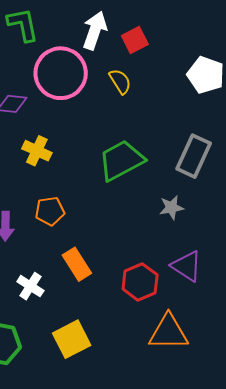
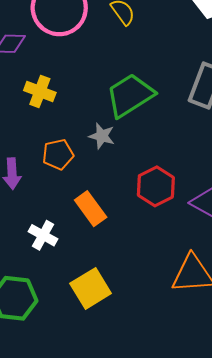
gray star: (171, 208) -> (102, 136), moved, turned 30
red hexagon: (140, 282) -> (156, 186), moved

